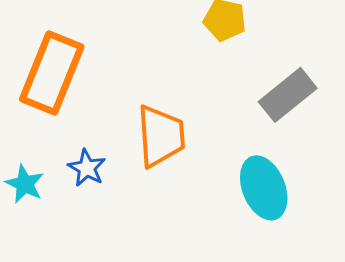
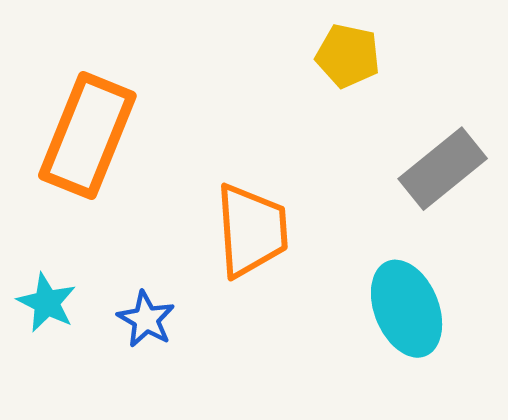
blue star: (87, 168) -> (146, 319), moved

